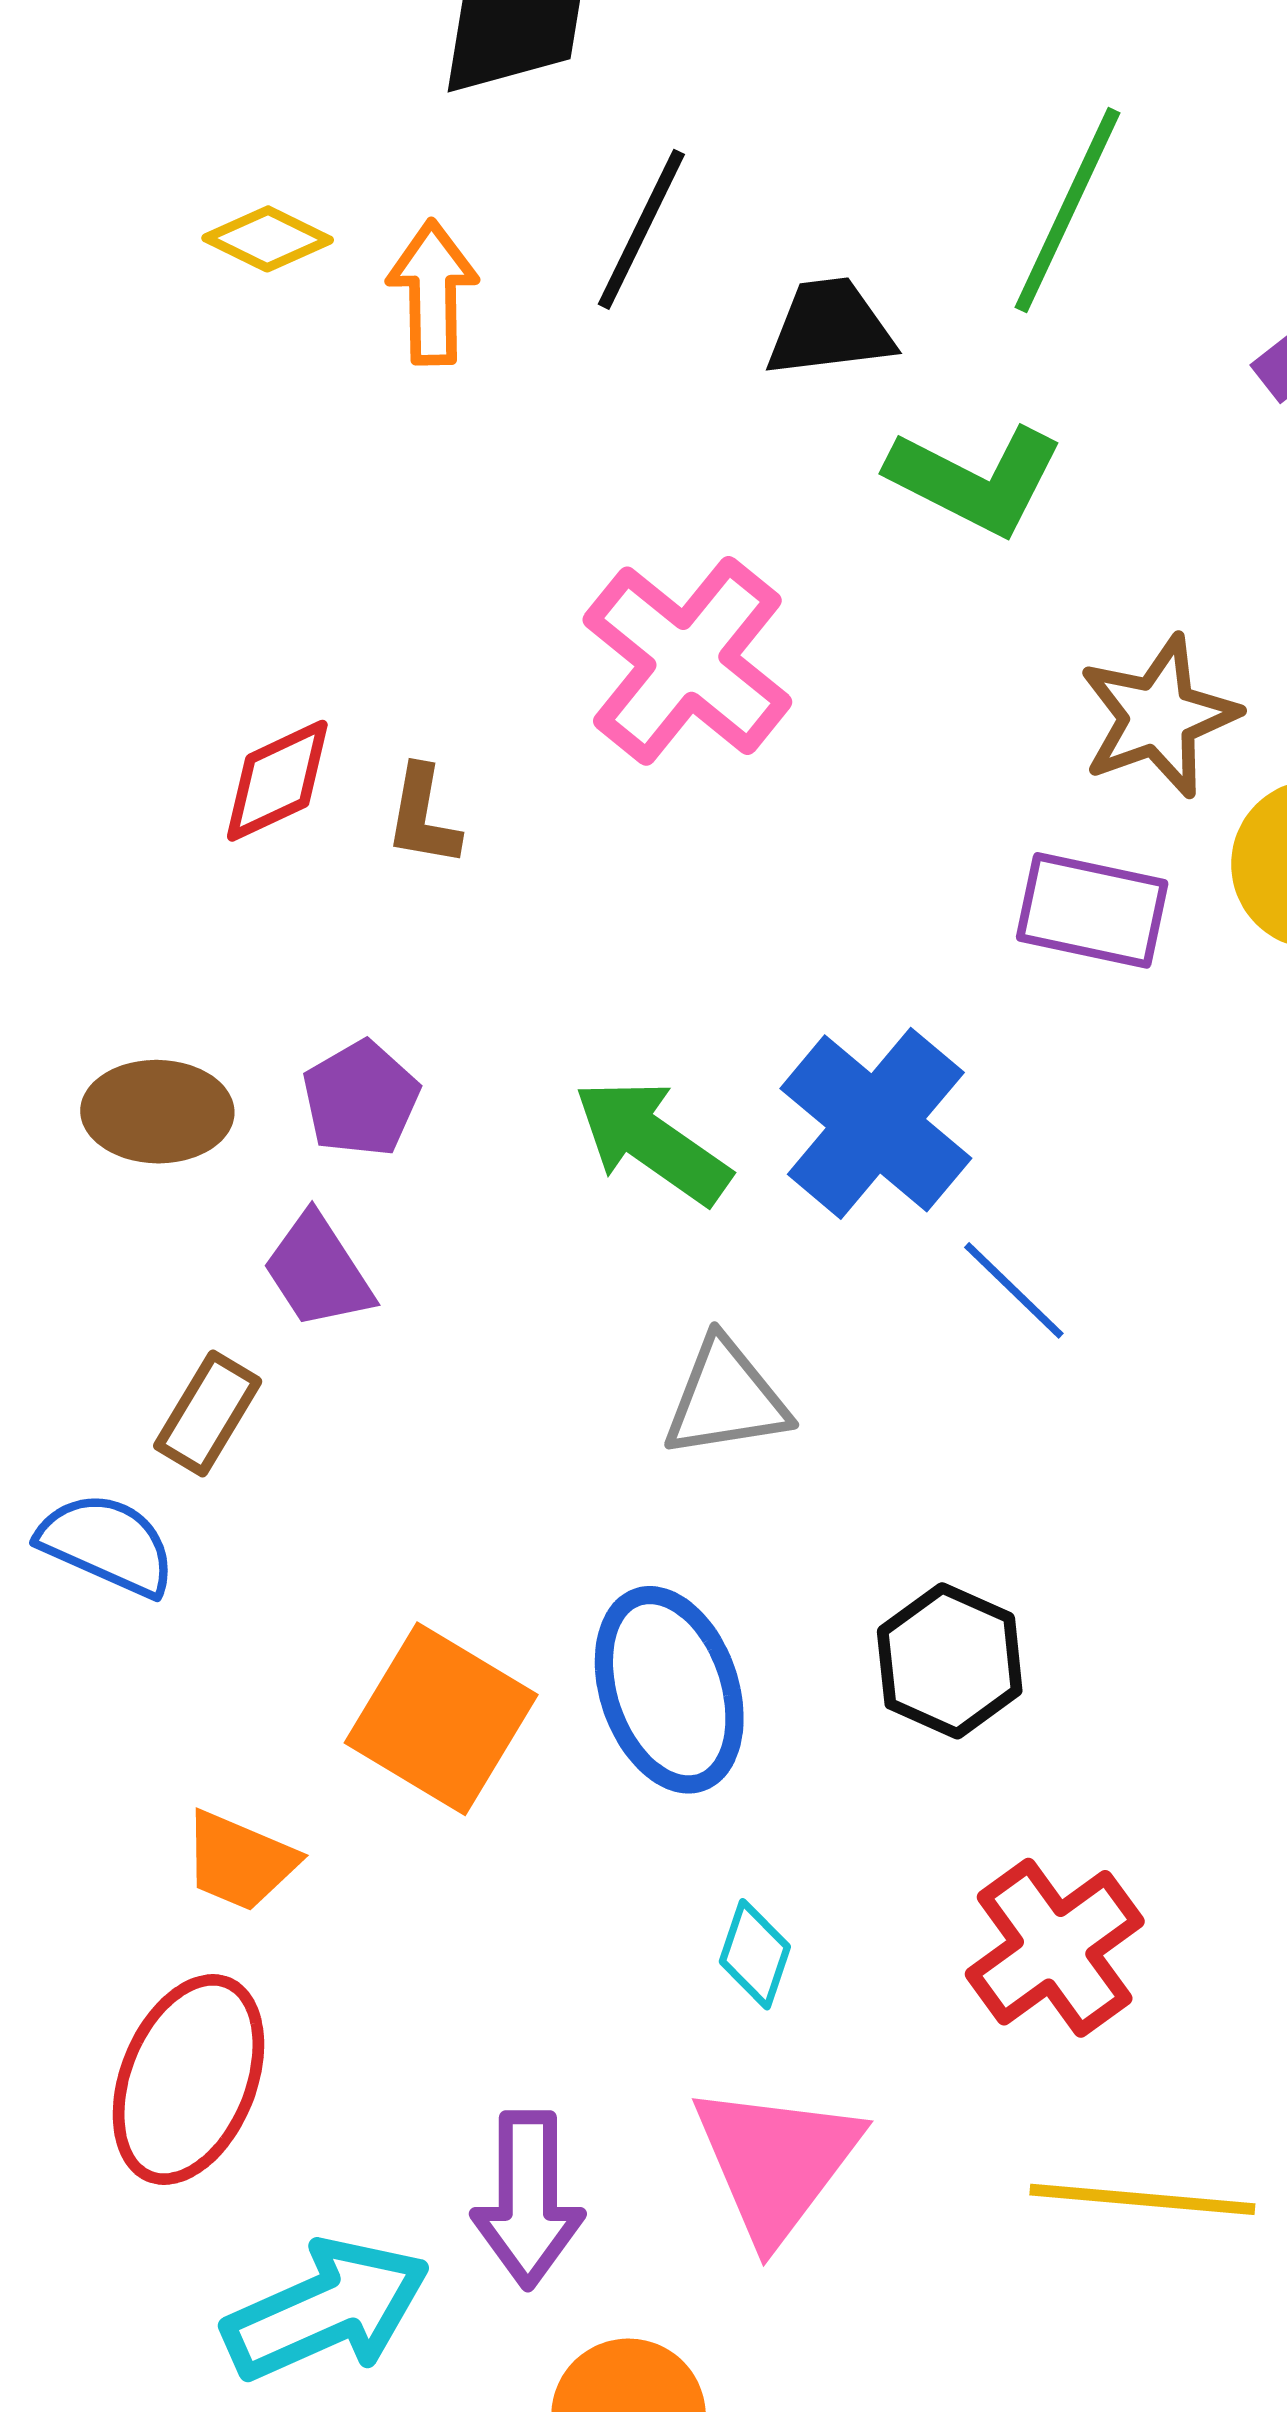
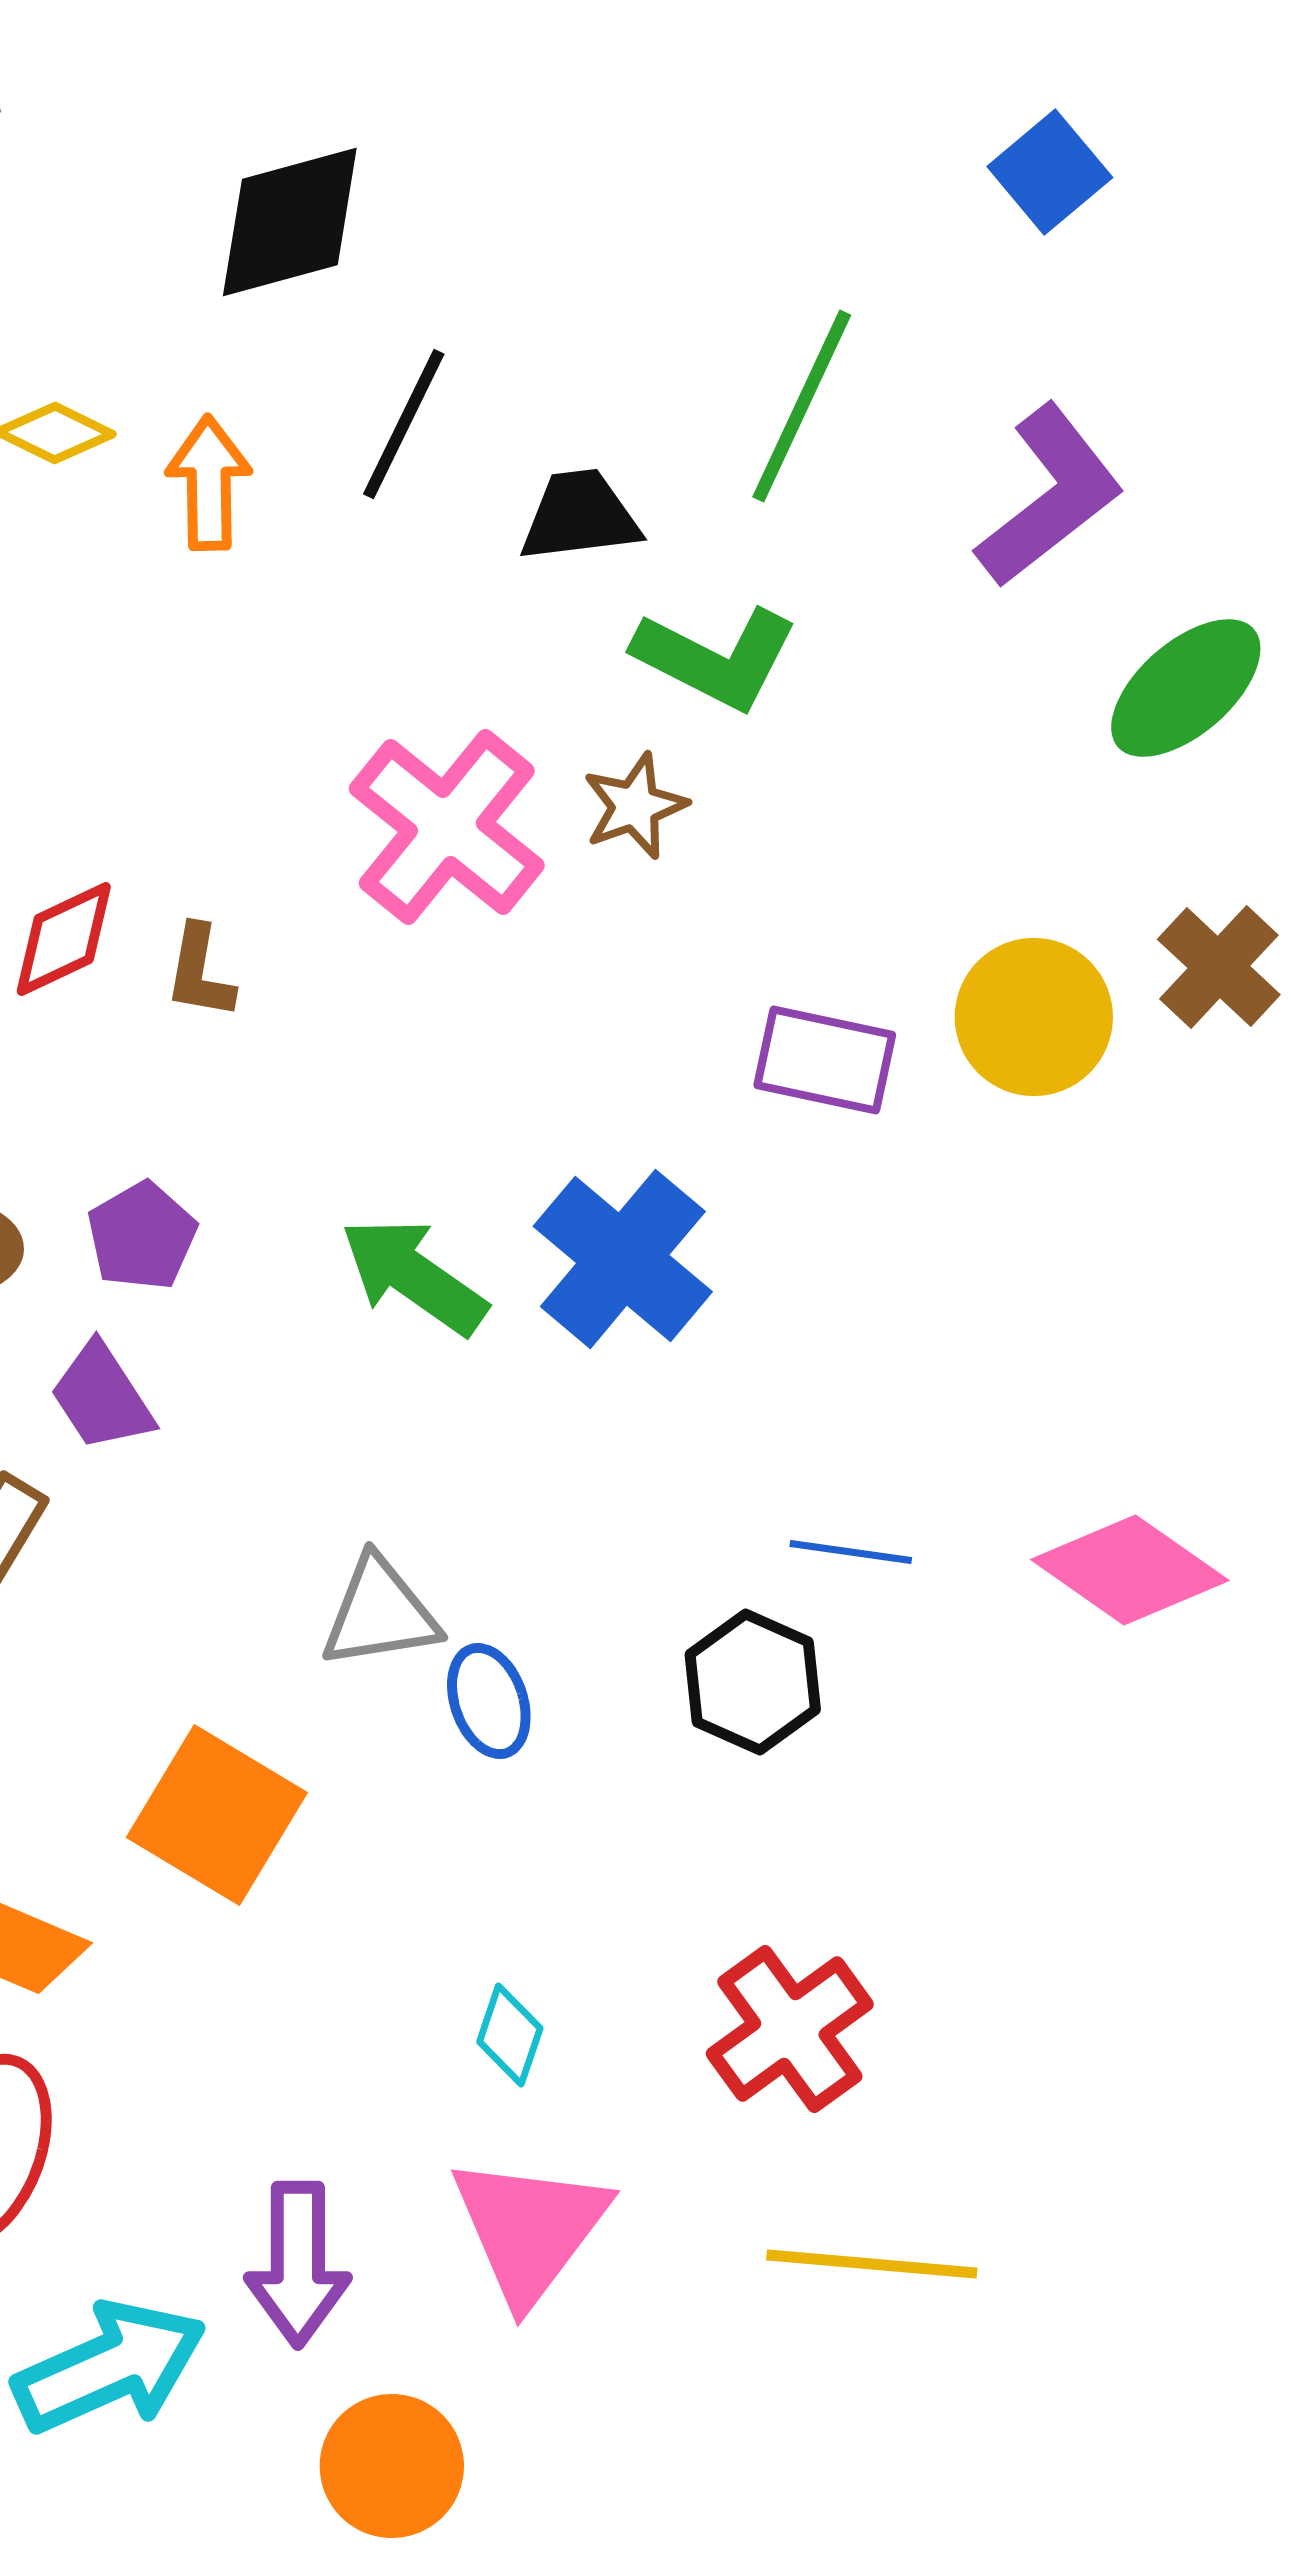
brown star: (1158, 716) -> (635, 806), moved, size x0.7
blue line: (1014, 1290) -> (851, 1552), moved, turned -36
gray triangle: (726, 1399) -> (380, 1613), moved
black hexagon: (950, 1661) -> (753, 1682), moved
blue ellipse: (669, 1690) -> (489, 1701), moved, size x0.6

